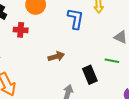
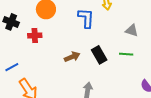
black rectangle: (90, 75) -> (99, 55), moved

